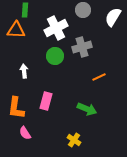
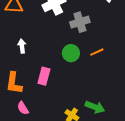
green circle: (55, 56) -> (71, 53), moved
green arrow: (87, 109) -> (95, 107), moved

